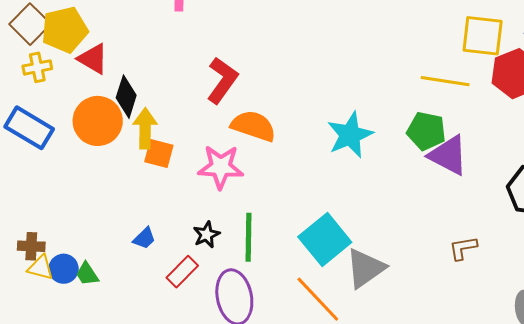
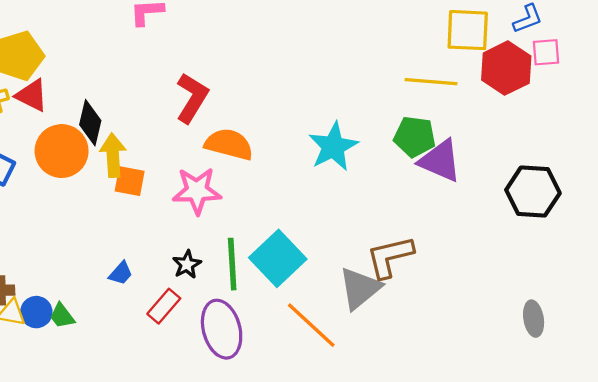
red triangle: (93, 59) -> (32, 95), moved
cyan square: (325, 239) -> (278, 258), moved
brown L-shape: (463, 248) -> (390, 257), moved, size x1.6

